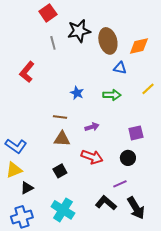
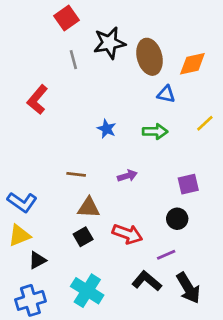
brown line: (60, 117) -> (76, 174), moved
brown triangle: (62, 139) -> (89, 208), moved
red arrow: (92, 157) -> (127, 234), moved

